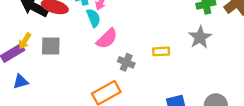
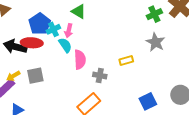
pink semicircle: (107, 39) -> (80, 60), turned -36
yellow arrow: (25, 41) -> (13, 76), turned 40

